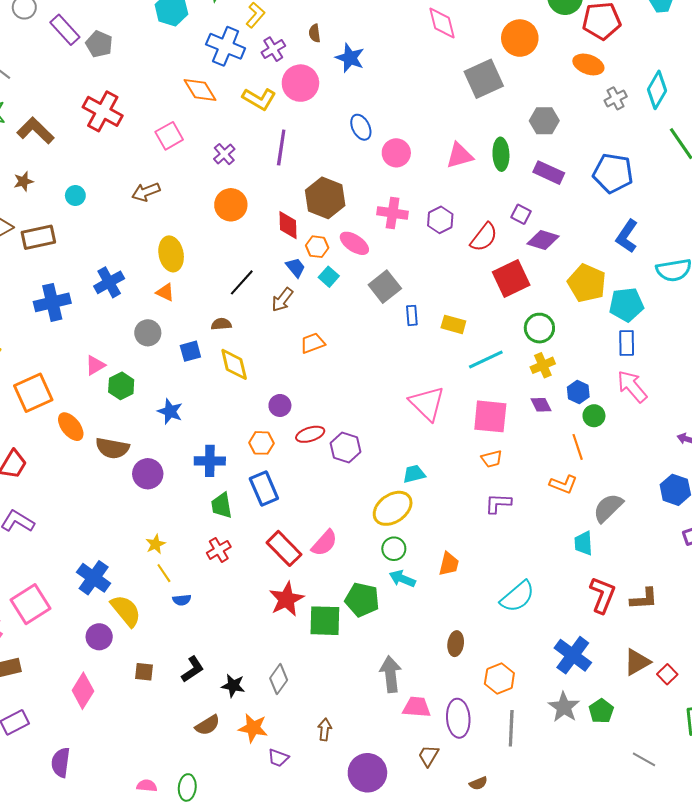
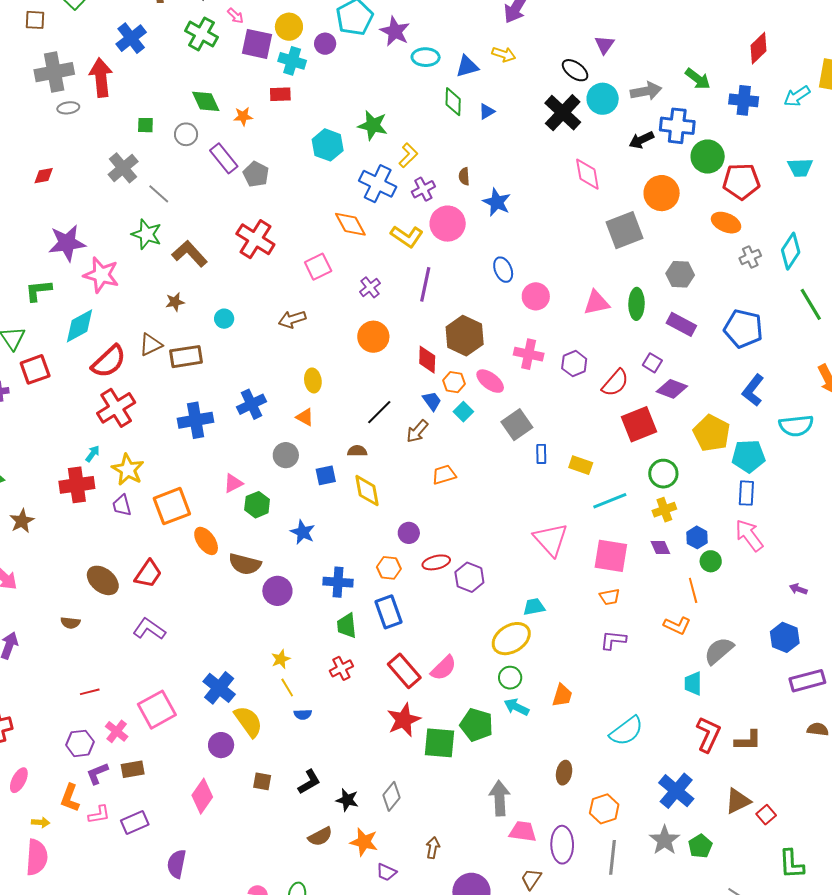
yellow ellipse: (171, 254) -> (313, 380), size x0.7

